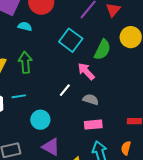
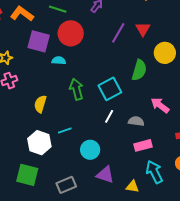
cyan square: (71, 40) -> (110, 89), moved, turned 35
green arrow: (25, 62) -> (76, 89), moved
pink arrow: (86, 71) -> (160, 105), moved

